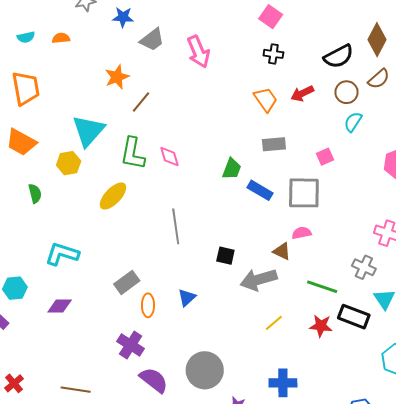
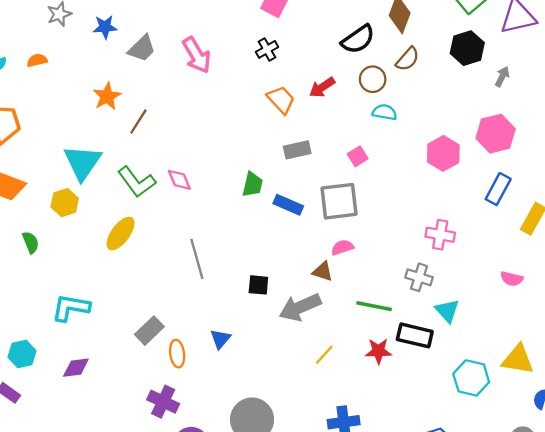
black cross: (273, 54) -> (267, 49), moved, turned -30
cyan semicircle: (353, 122) -> (385, 112), turned 75
green L-shape: (133, 153) -> (137, 182), turned -40

